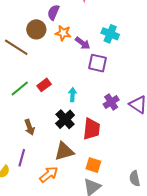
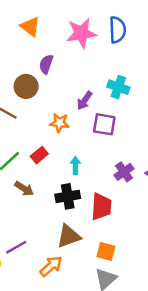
orange star: (63, 33) -> (59, 123), moved
purple arrow: (83, 43) -> (85, 101), turned 91
black cross: (65, 119) -> (68, 196), turned 36
brown arrow: (30, 127) -> (24, 189), moved, turned -35
purple line: (22, 158) -> (16, 247), turned 48

